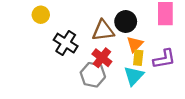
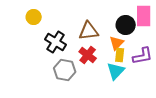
black circle: (126, 22) -> (126, 25), moved
gray hexagon: (93, 75) -> (65, 70), moved

